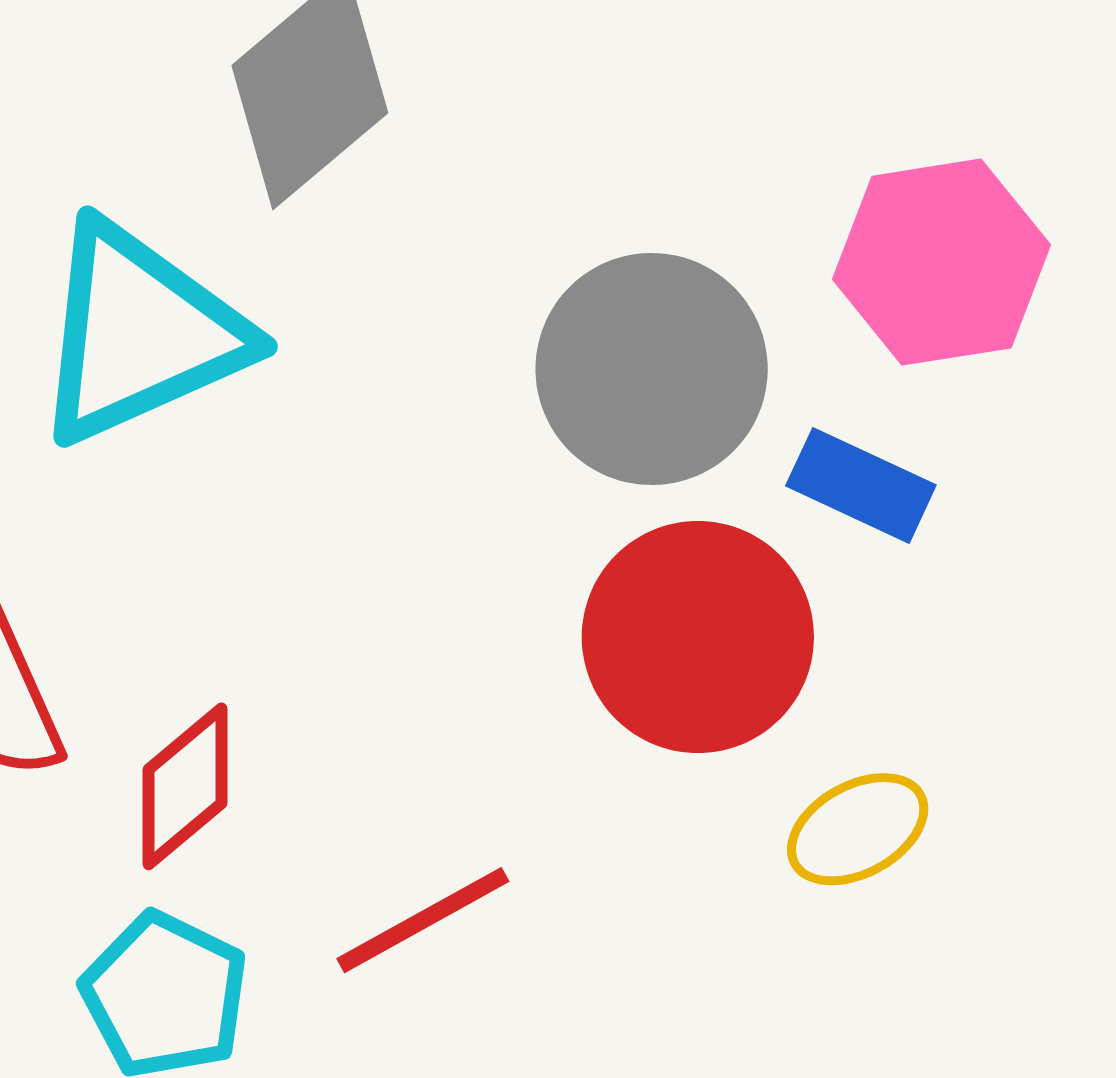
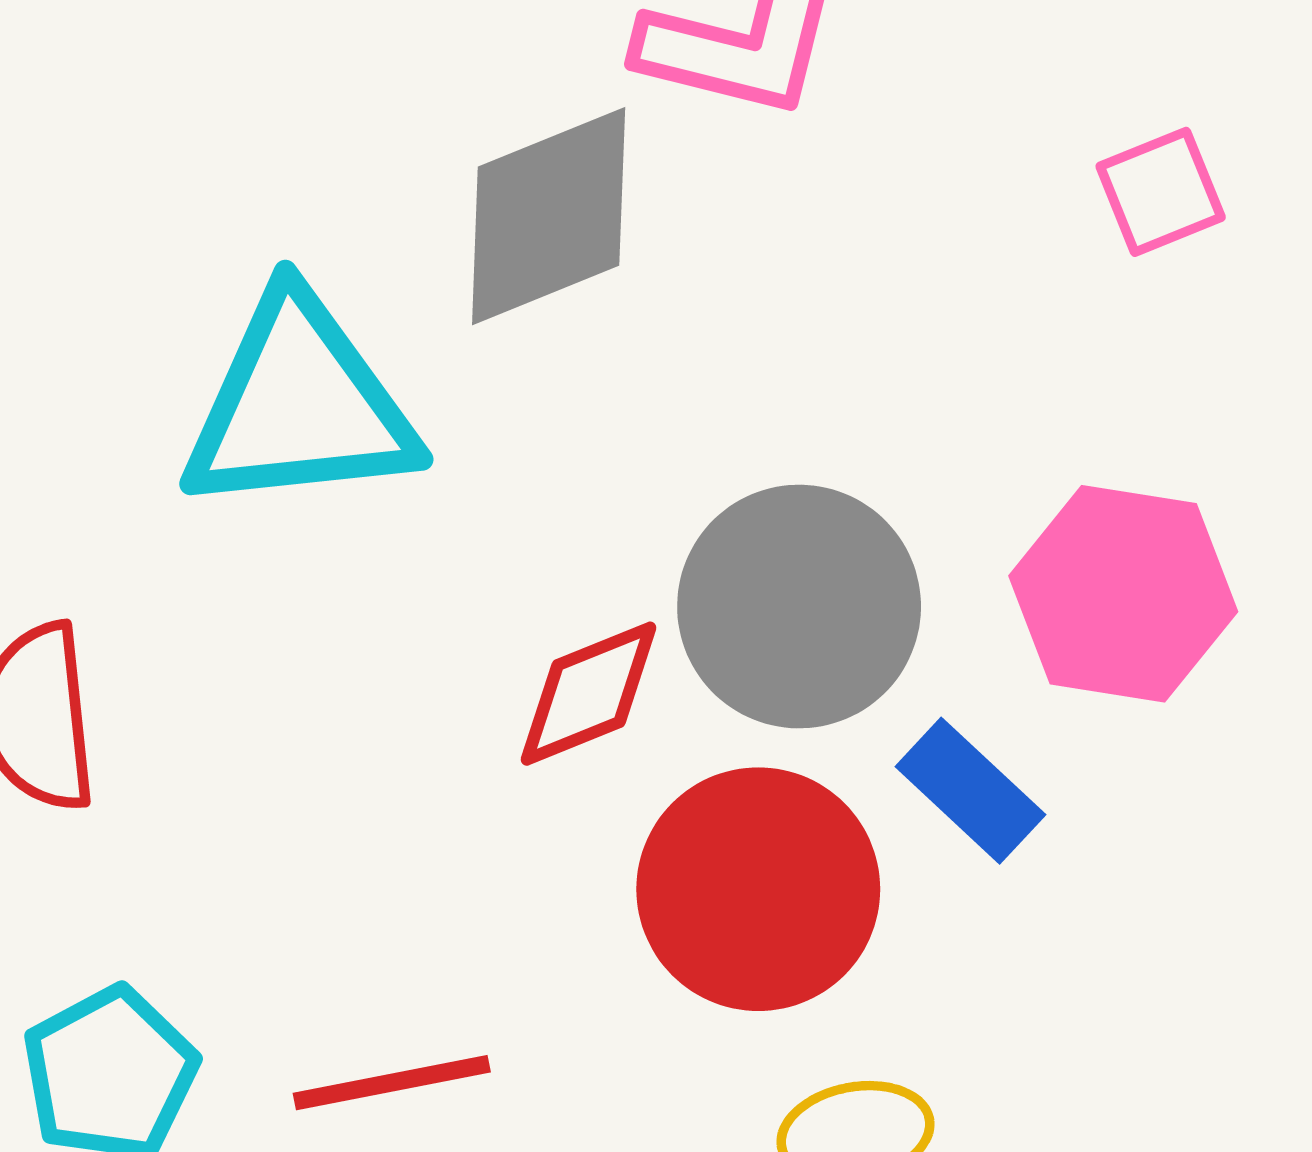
red diamond: (185, 786) -> (589, 694), moved

